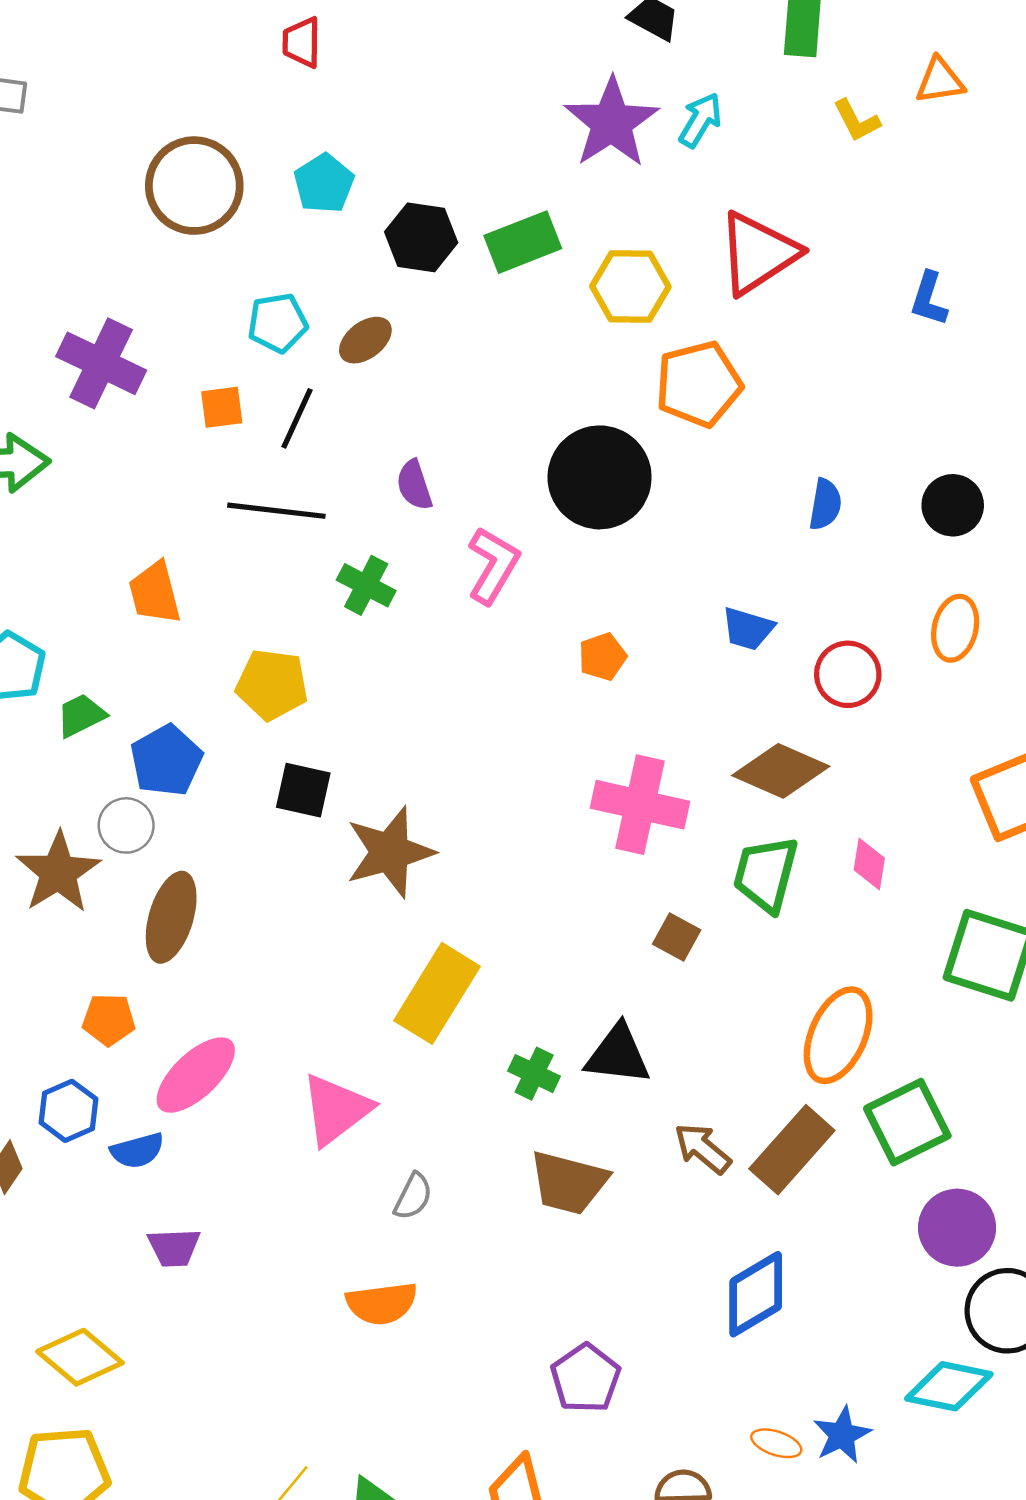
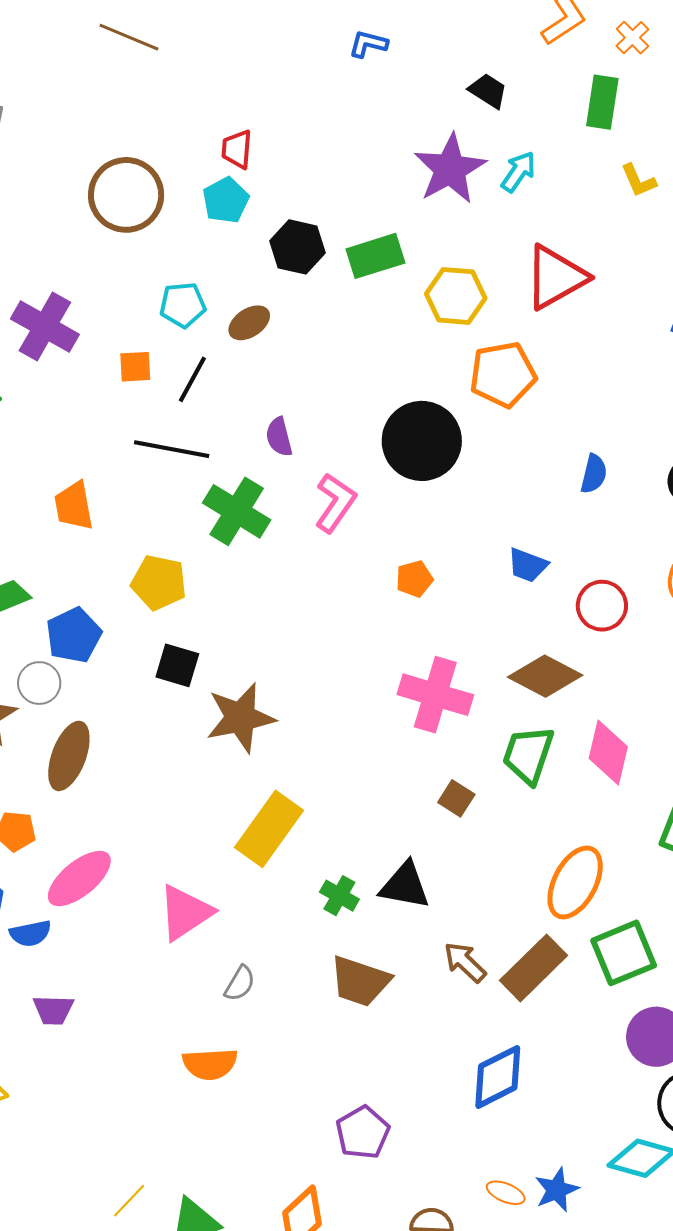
red trapezoid: (302, 42) -> (237, 149), moved
green cross: (366, 585) -> (237, 511), size x1.5
pink diamond: (869, 864) -> (608, 753), size x1.6

